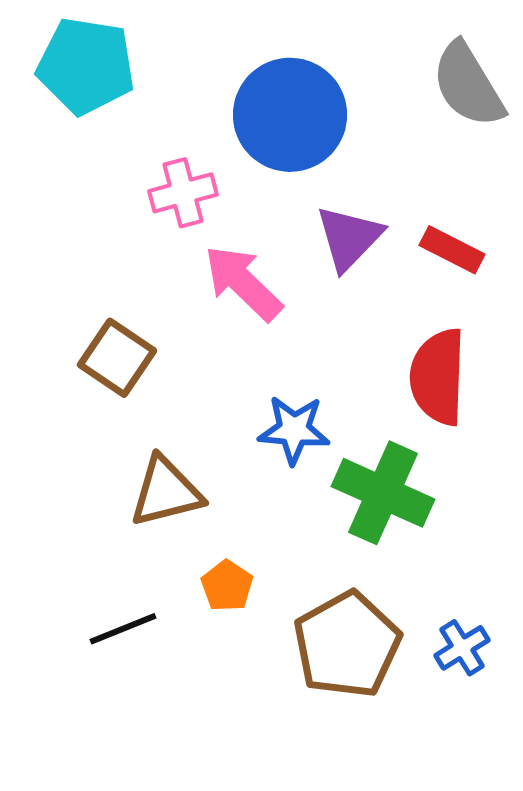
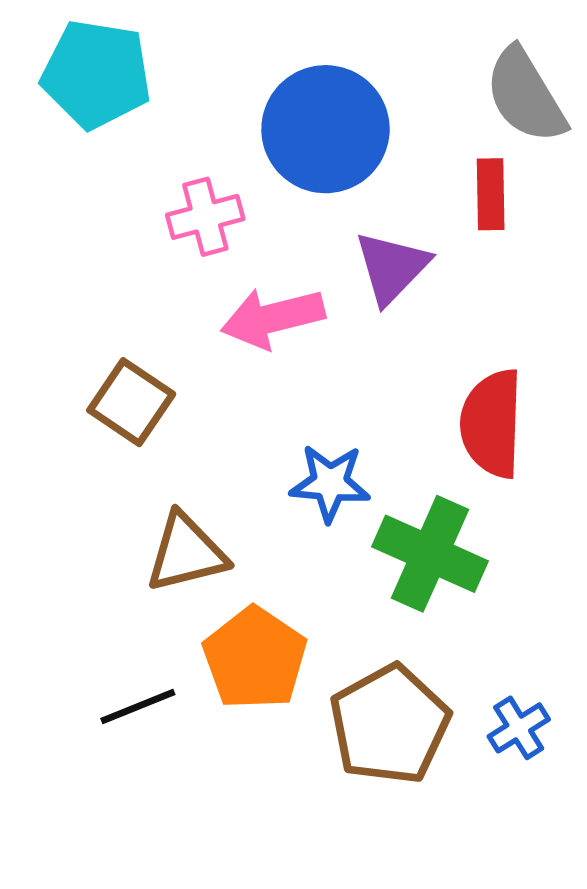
red rectangle: (452, 250) -> (491, 194), moved, turned 62
pink arrow: (243, 283) -> (273, 318), turned -58
orange pentagon: (227, 586) -> (255, 658), size x1.8

